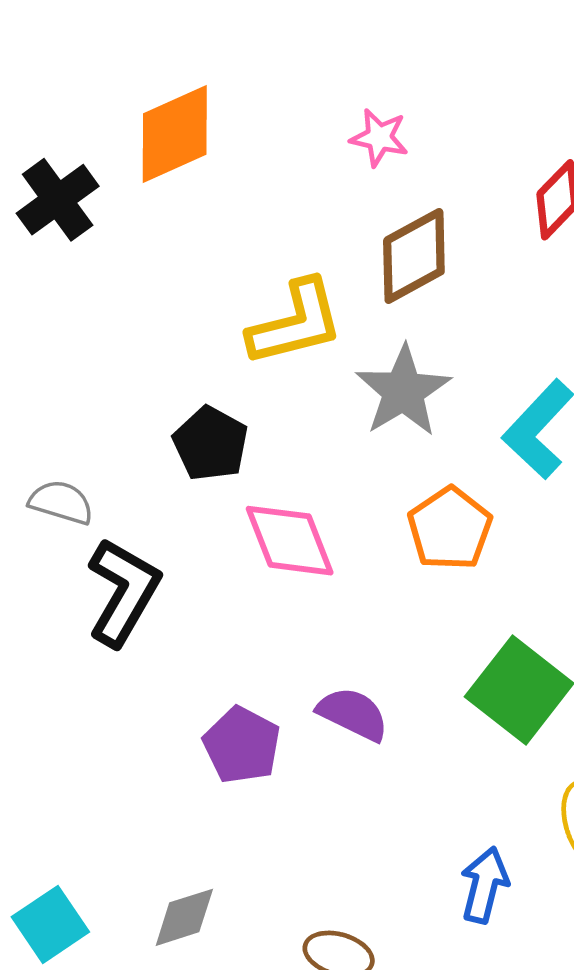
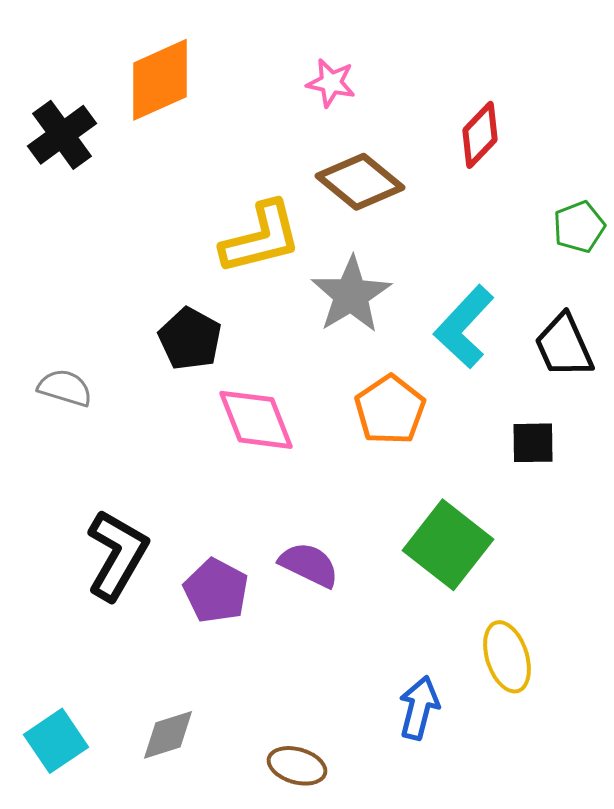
brown diamond: (414, 256) -> (360, 182), turned 68
black L-shape: (123, 592) -> (117, 555), moved

